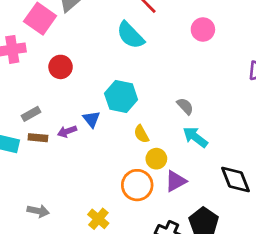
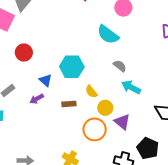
cyan semicircle: (130, 35) -> (108, 34), moved
blue triangle: (91, 119) -> (46, 80), moved
brown rectangle: (38, 138) -> (69, 104), moved
purple triangle: (176, 181) -> (122, 122), turned -42

